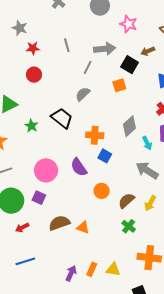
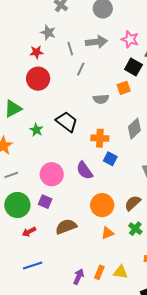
pink star: (128, 24) -> (130, 39), moved
gray star: (20, 28) -> (48, 33), moved
gray arrow: (105, 49) -> (96, 42), moved
gray line: (88, 67) -> (81, 69), moved
red circle: (34, 75) -> (38, 79), size x1.5
gray semicircle: (83, 94) -> (101, 99), moved, turned -140
orange circle: (102, 191) -> (102, 205), moved, size x1.5
orange triangle: (83, 228) -> (108, 233), moved, turned -40

